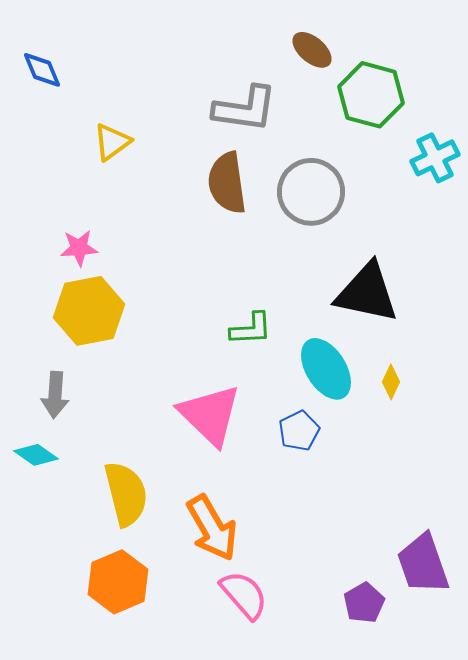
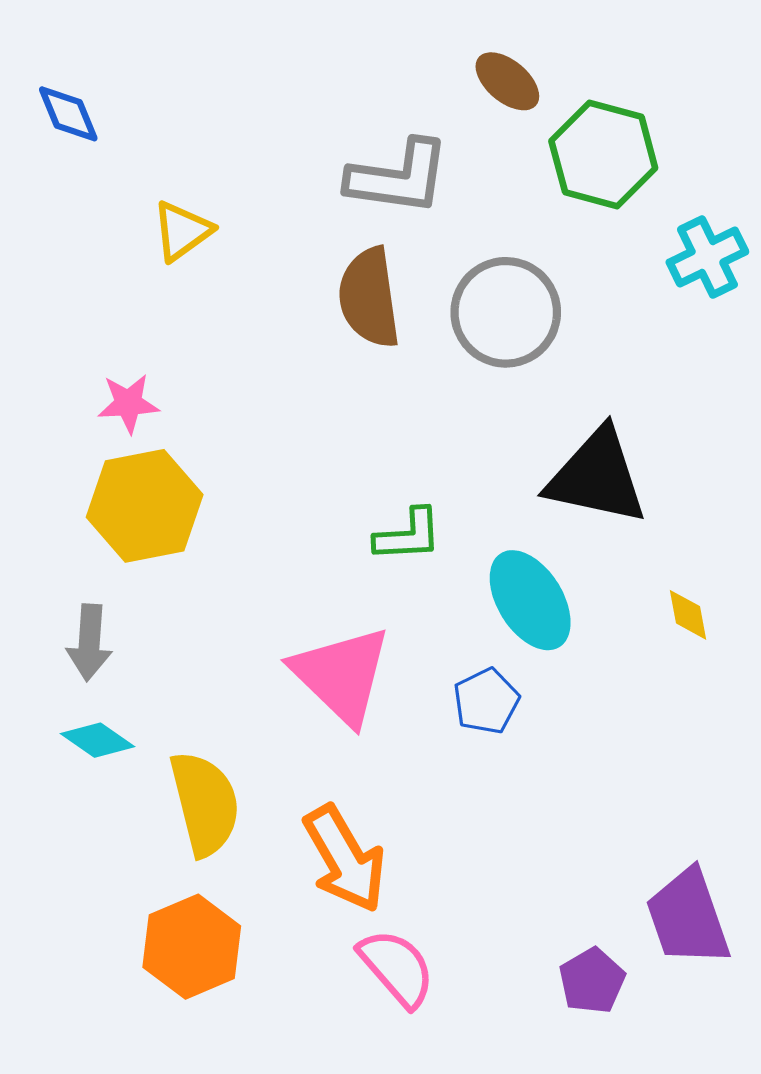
yellow diamond: (391, 382) -> (688, 615), moved, turned -36
cyan diamond: (36, 455) -> (97, 740), moved

